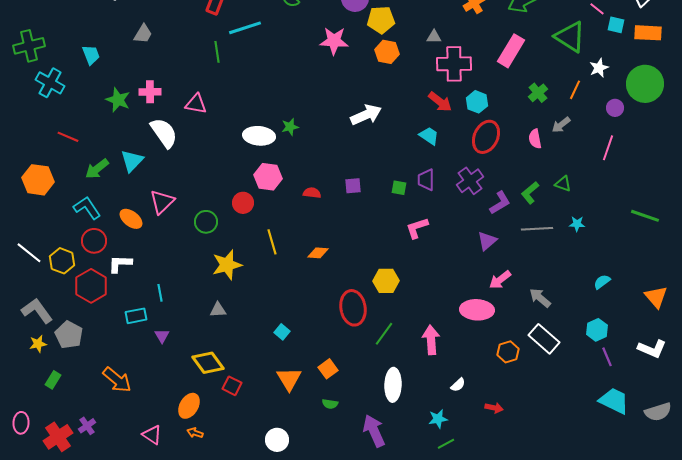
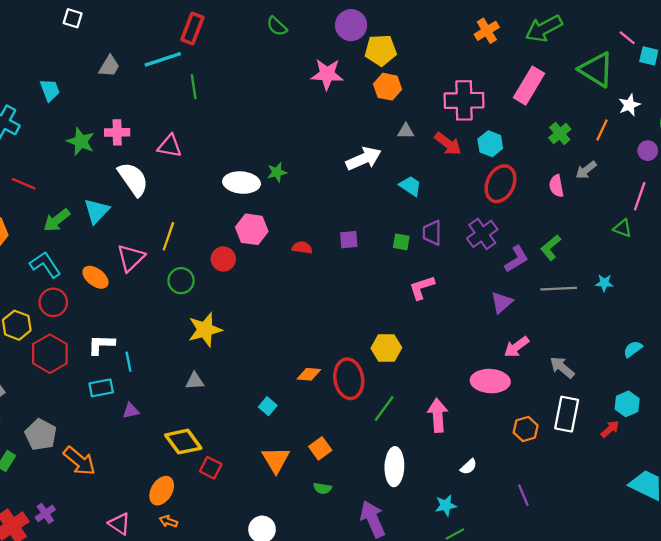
cyan line: (245, 28) -> (163, 59), moved
gray triangle: (434, 37) -> (406, 131), moved
cyan trapezoid: (429, 136) -> (410, 186), moved
green triangle: (563, 184) -> (623, 228), moved
yellow line: (272, 242) -> (168, 236), moved, turned 35
orange diamond: (318, 253) -> (309, 374), moved
white L-shape: (120, 264) -> (101, 345), moved
gray pentagon: (69, 335) -> (41, 435), moved
purple triangle: (162, 336) -> (131, 411), turned 49
white rectangle: (544, 339) -> (567, 414), turned 60
purple line: (607, 357) -> (523, 495), moved
red arrow: (494, 408) -> (610, 429), moved, turned -54

